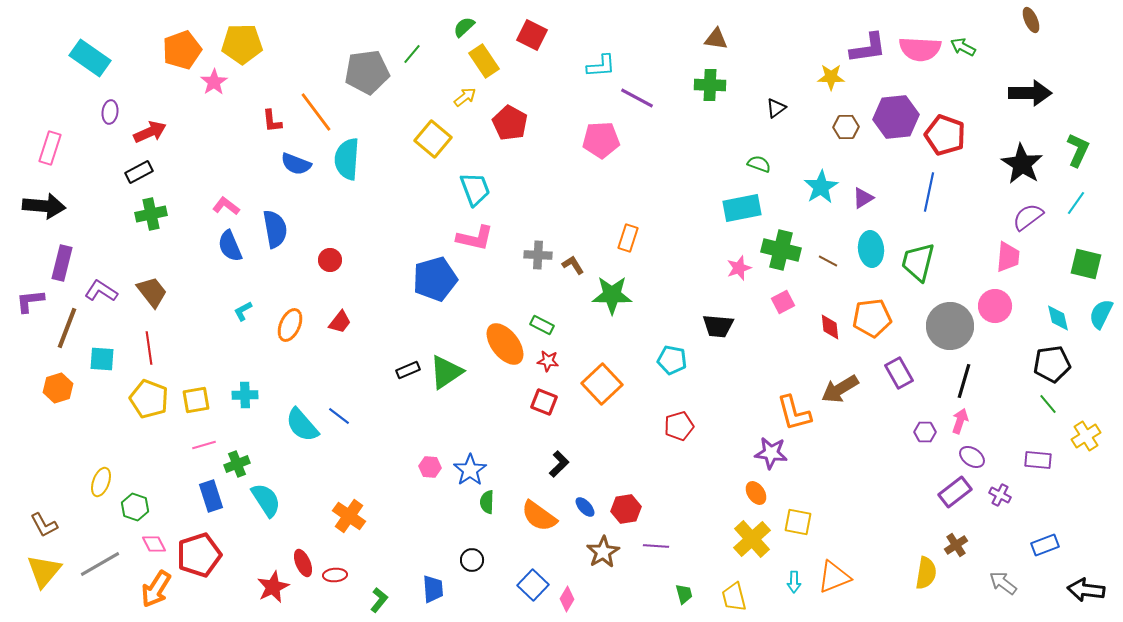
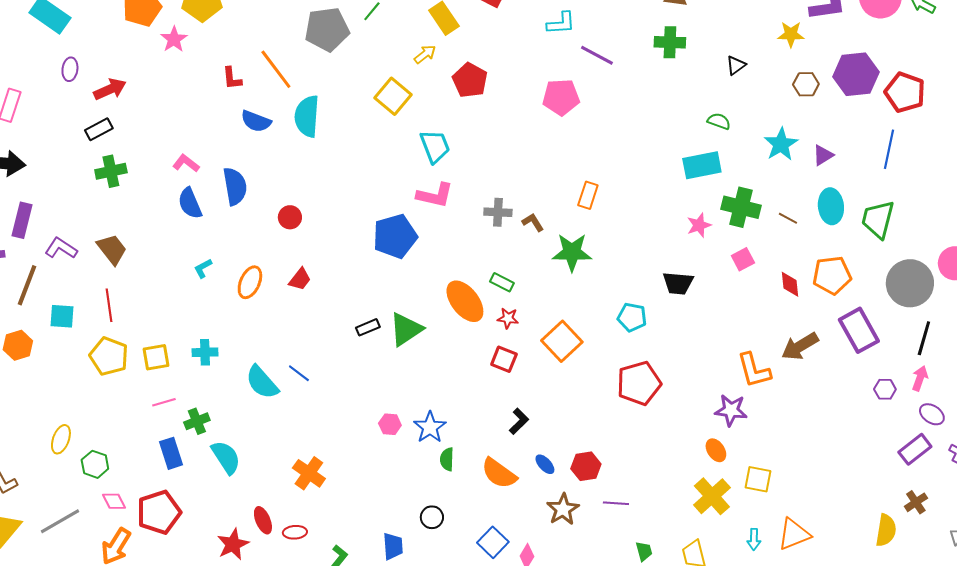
purple rectangle: (899, 373) -> (859, 330), size x1.4
red pentagon: (679, 426) -> (639, 383), size x1.5

